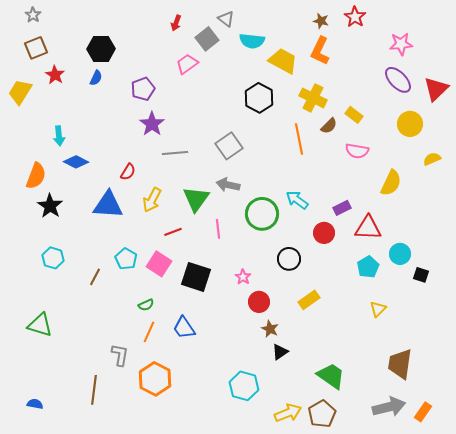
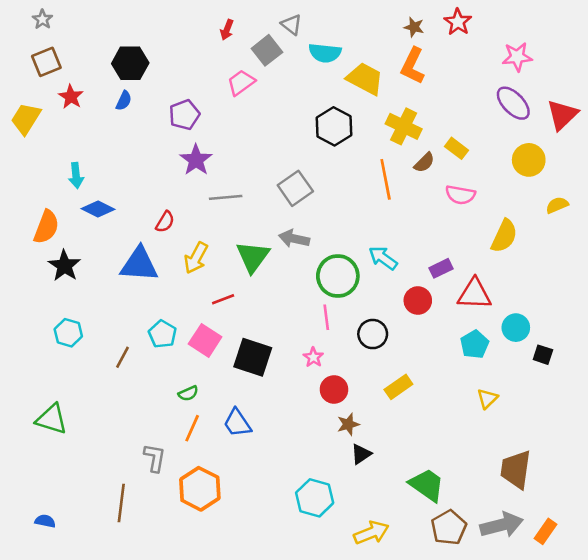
pink line: (218, 229) -> (326, 317), moved
brown star: (270, 329) -> (348, 424), turned 30
brown pentagon: (322, 414) -> (449, 527), moved

